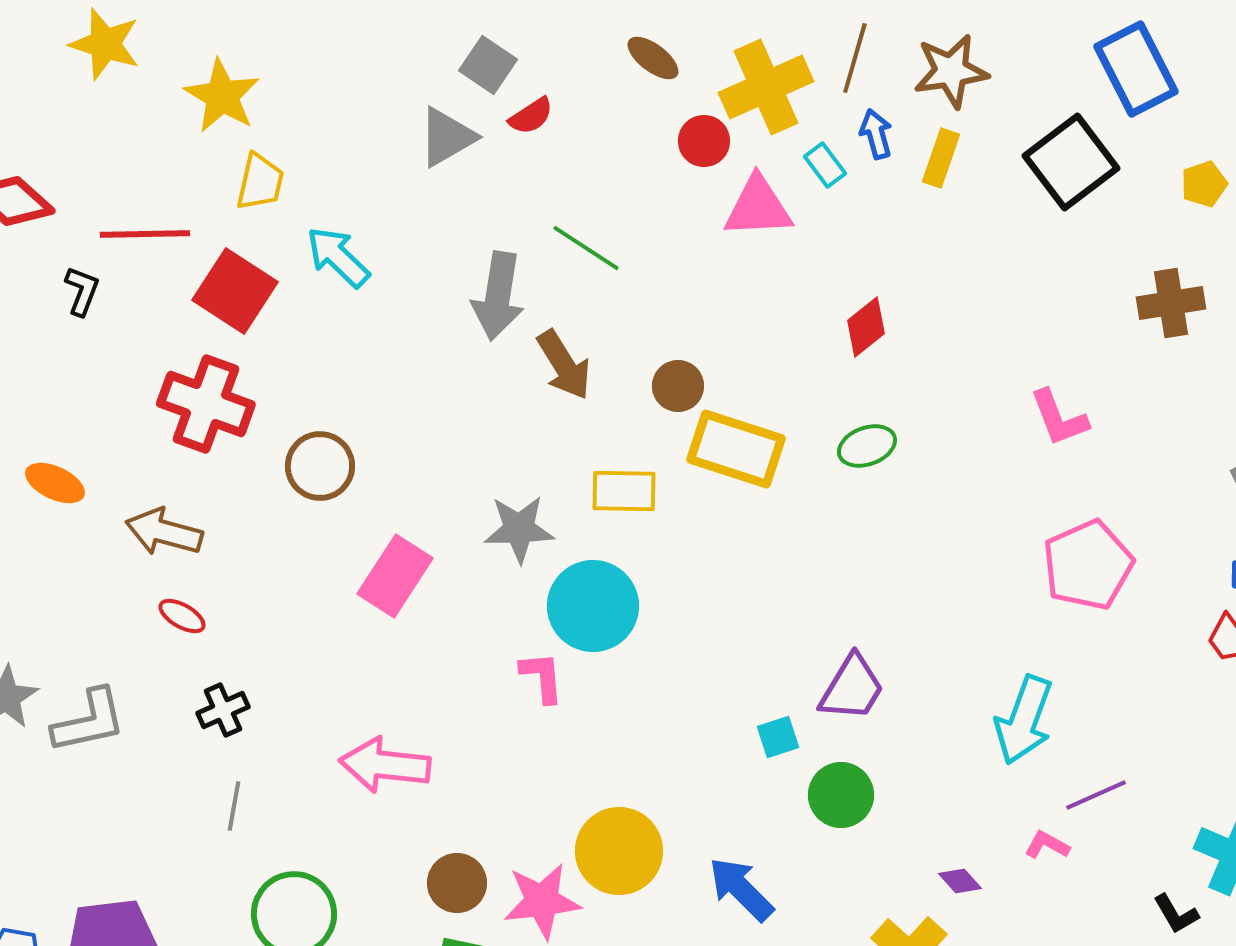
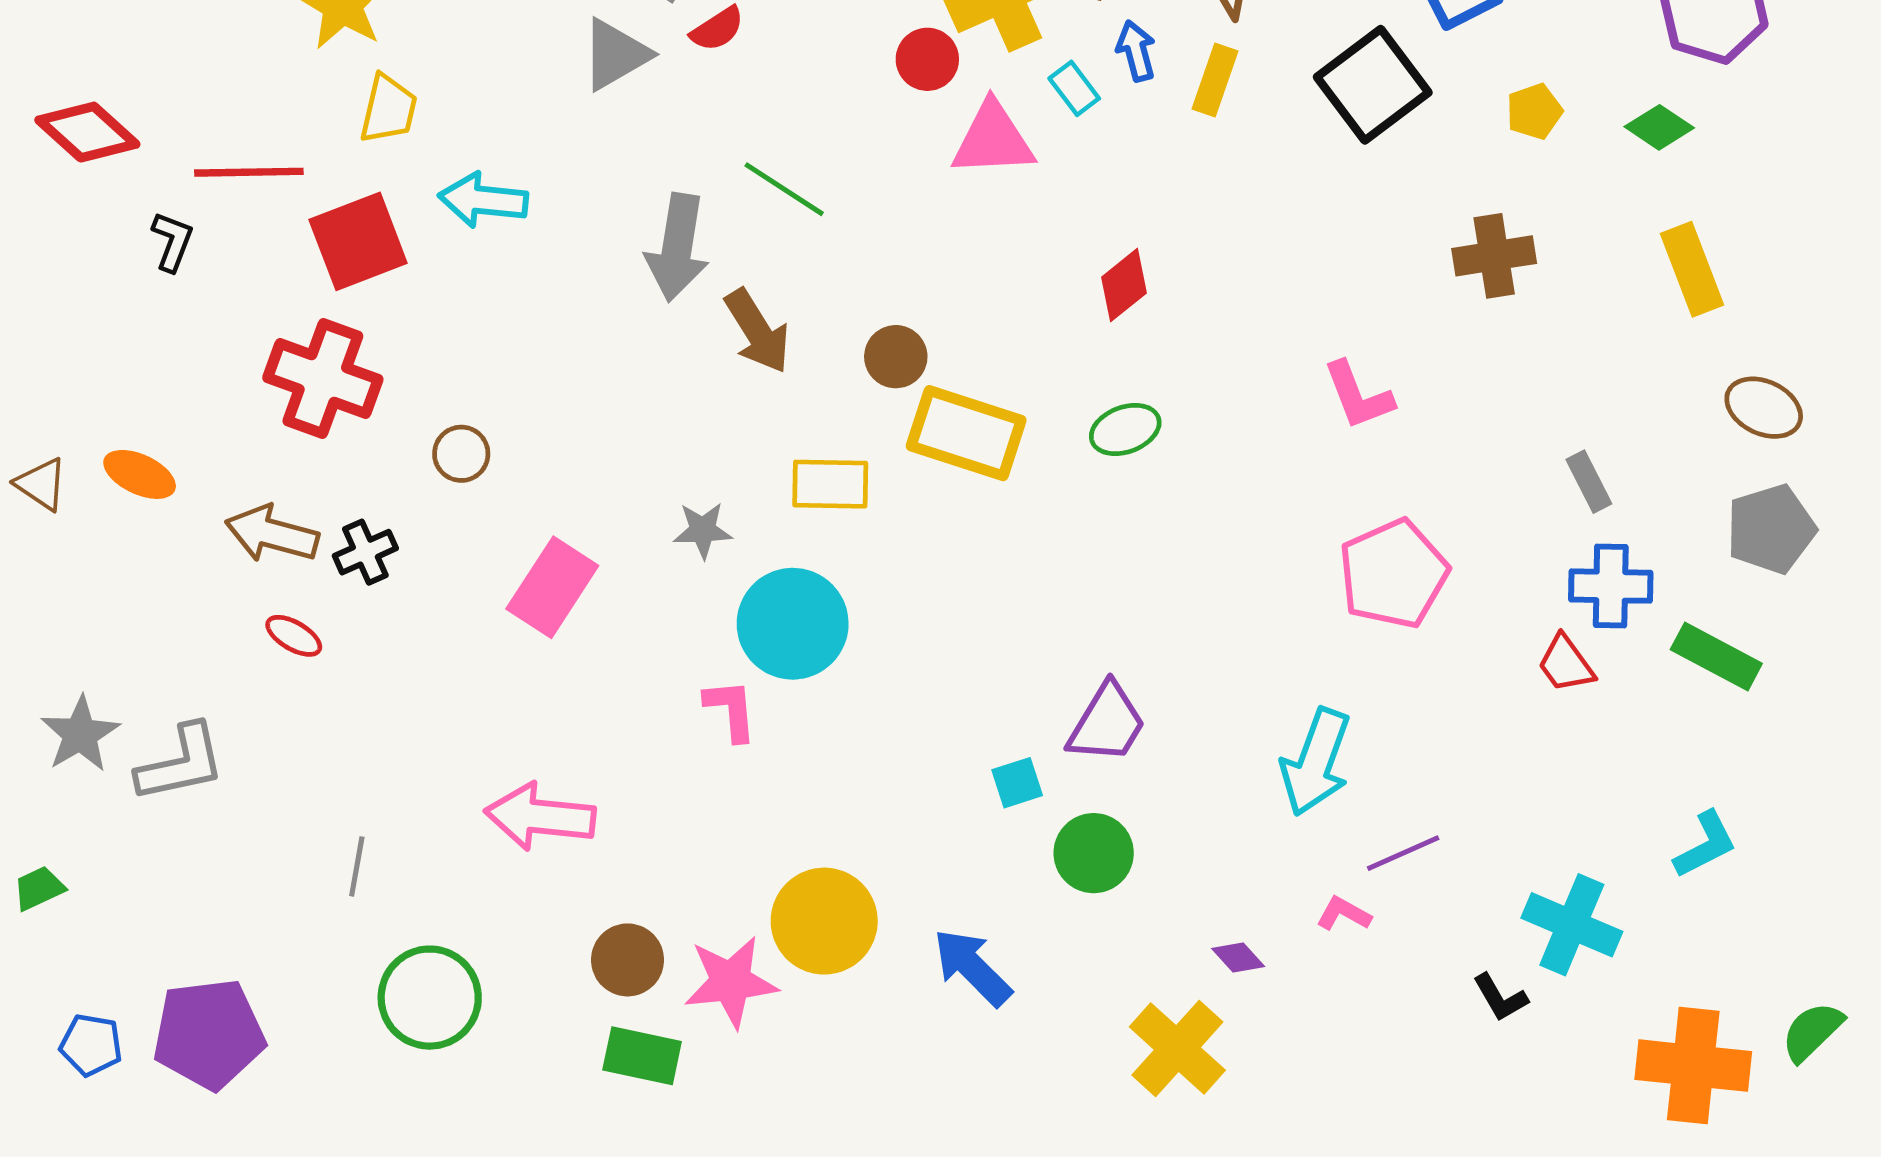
cyan arrow: (338, 257) -> (483, 200), turned -38
red square: (235, 291) -> (358, 241), turned 36
brown circle: (320, 466) -> (461, 454), size x0.7
gray star: (519, 529) -> (703, 530), size x0.7
black cross: (223, 710) -> (365, 552), moved

